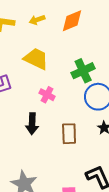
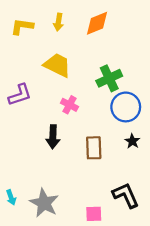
yellow arrow: (37, 20) -> (58, 22), turned -63

